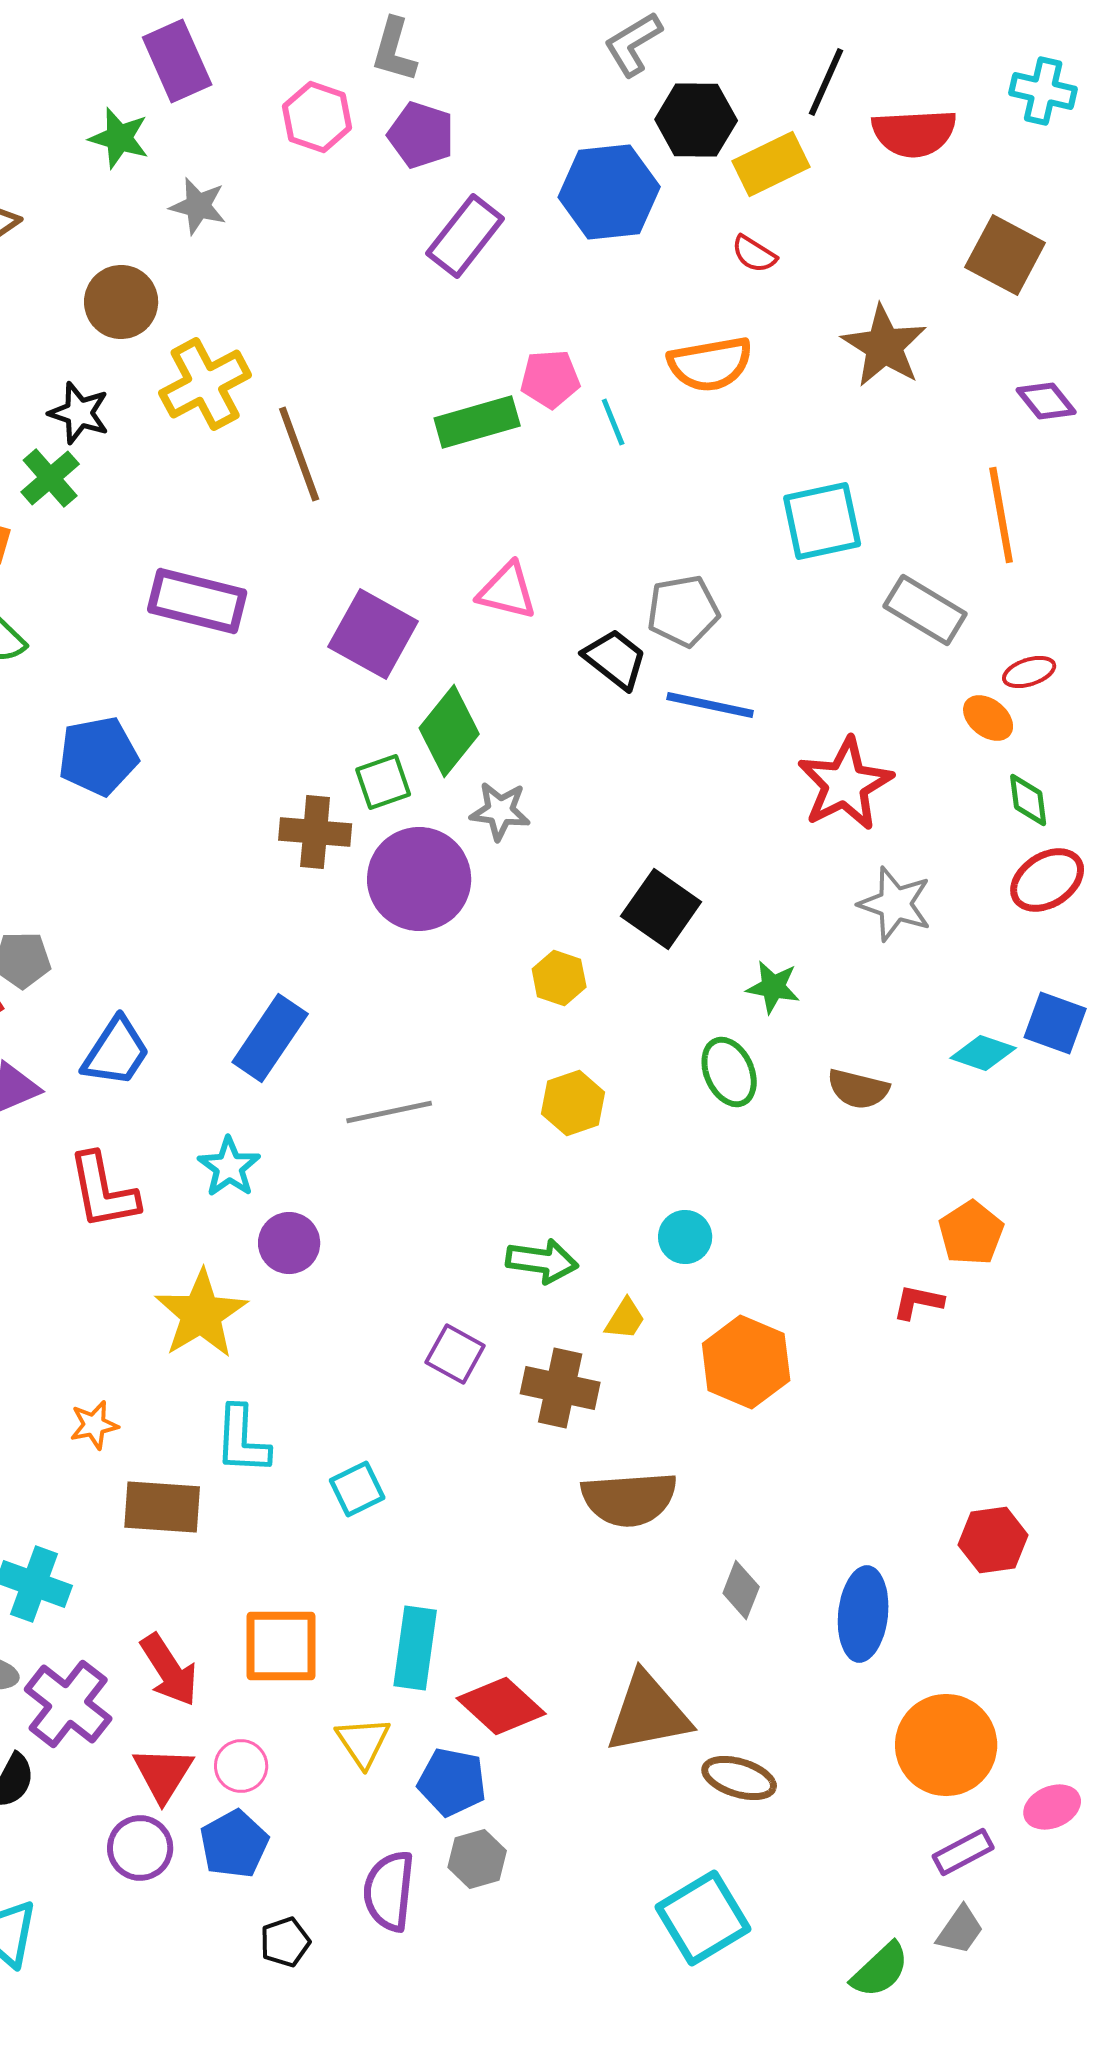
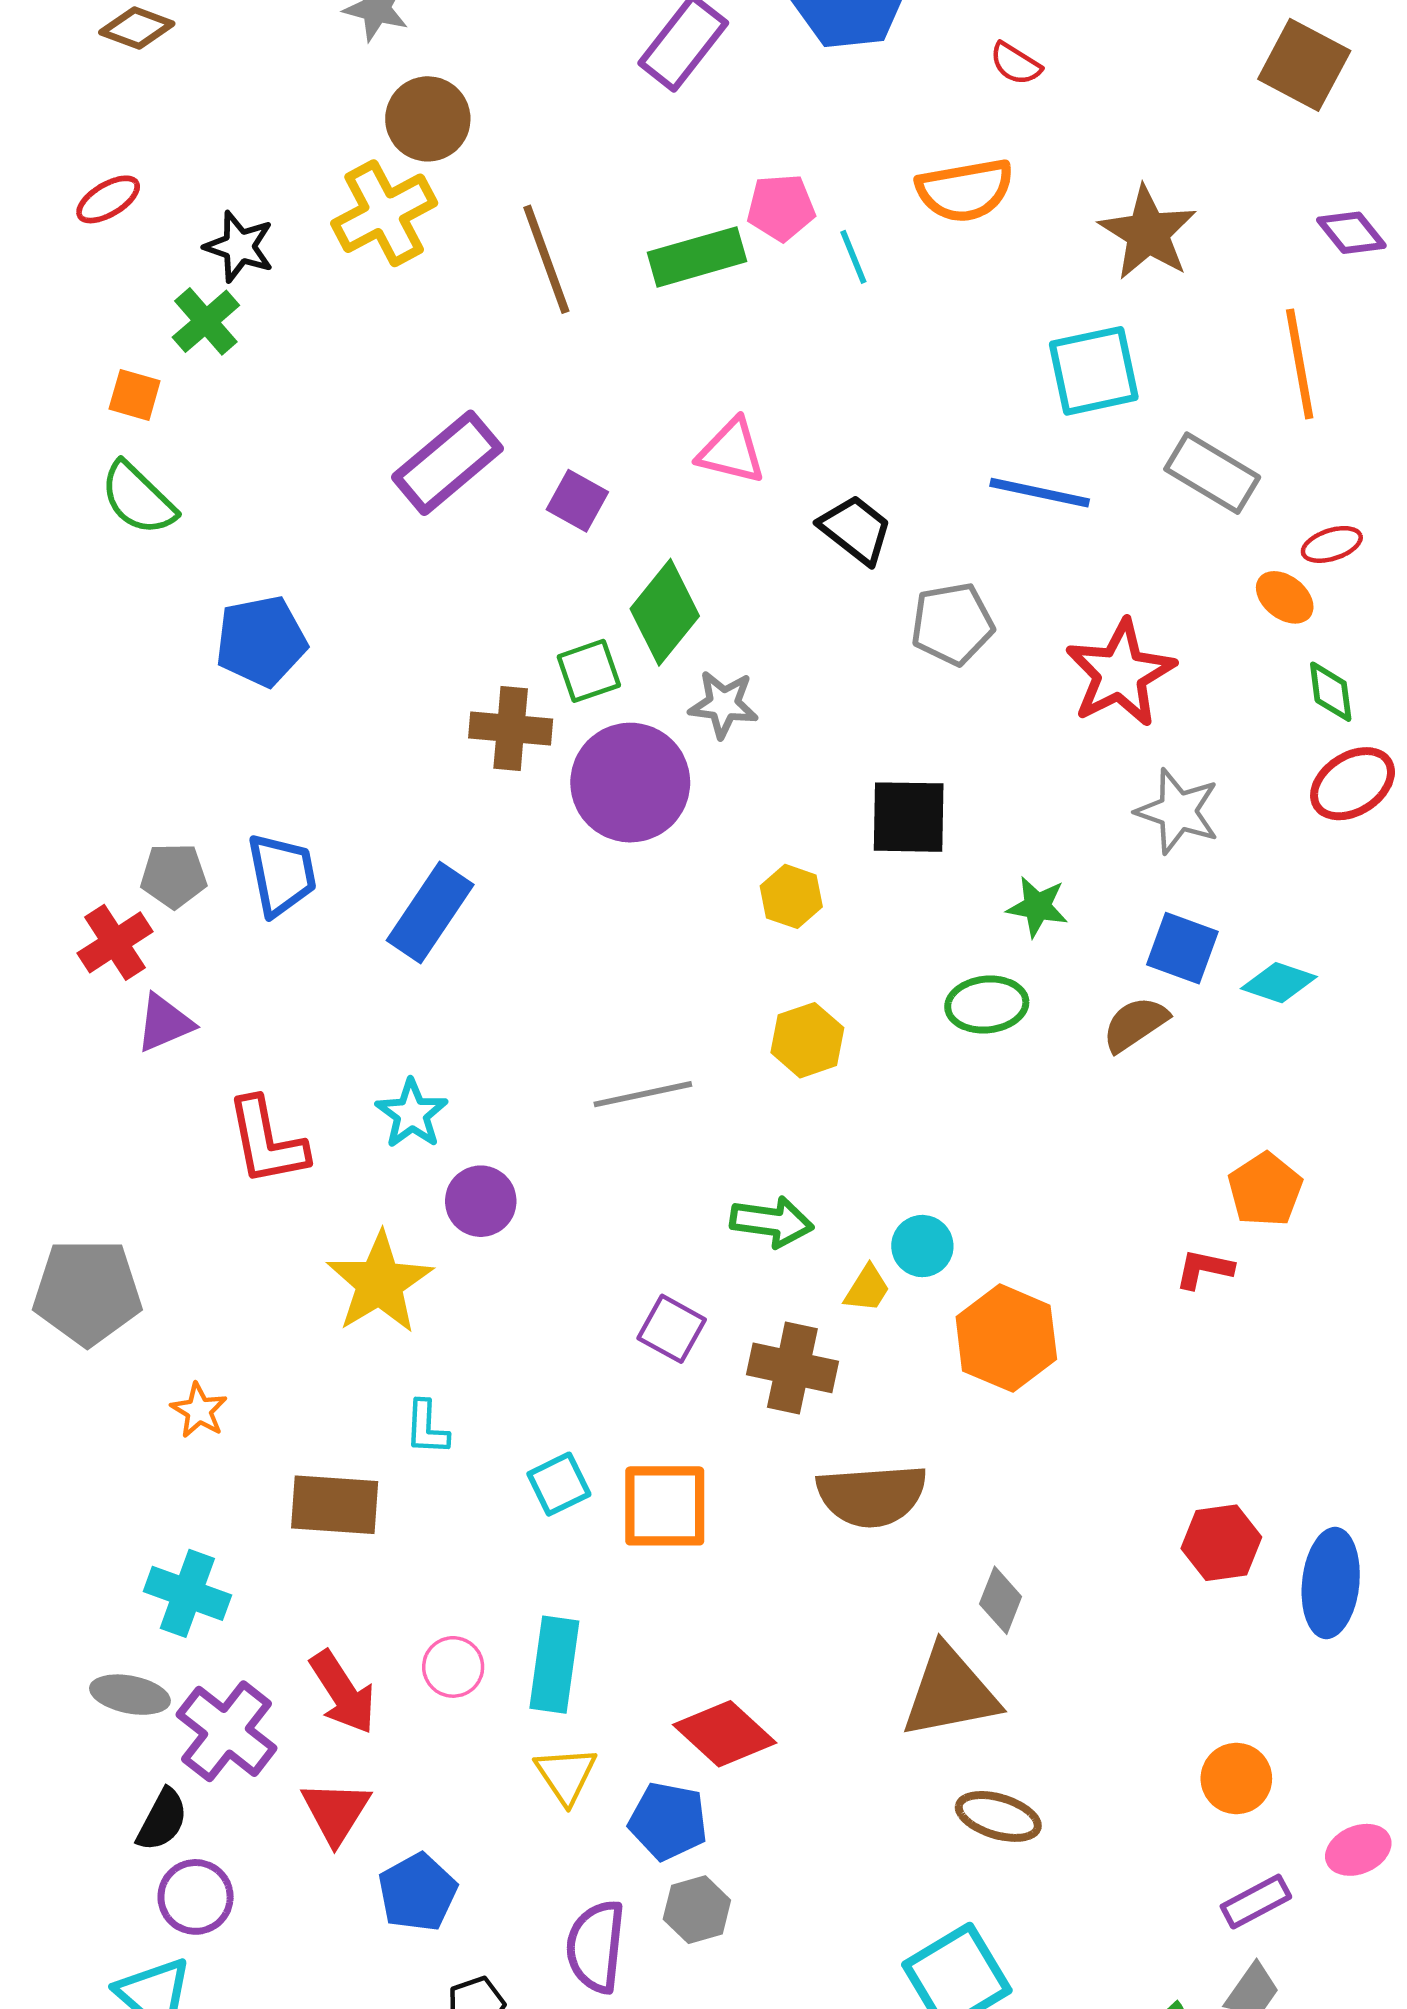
brown circle: (121, 302) -> (428, 119), moved
brown star: (884, 346) -> (1148, 233), moved
brown line: (299, 454) -> (546, 259), moved
purple rectangle: (197, 601) -> (447, 463), moved, turned -54
gray pentagon: (683, 611) -> (952, 624), moved
purple square: (373, 634) -> (577, 501), size x0.6
blue line: (710, 705) -> (1040, 493), moved
black square: (661, 909) -> (909, 817), turned -34
blue square: (1055, 1023) -> (1182, 948), moved
blue rectangle: (270, 1038) -> (430, 912), moved
blue trapezoid: (116, 1052) -> (282, 875), moved, turned -44
green ellipse: (729, 1072) -> (987, 1004), turned -72
brown semicircle: (858, 1089) -> (1135, 1024), turned 132
gray line: (389, 1112) -> (643, 1094), moved
cyan circle: (685, 1237) -> (922, 1246), moved
orange star: (94, 1425) -> (199, 1410), moved, turned -30
cyan L-shape: (242, 1440) -> (427, 1428), size x0.7
red hexagon: (993, 1540) -> (1221, 1543), moved
blue ellipse: (863, 1614) -> (1331, 1583), moved
orange square: (281, 1646) -> (665, 1506), moved
cyan rectangle: (415, 1648) -> (554, 1665), moved
brown triangle: (648, 1713) -> (950, 1692), moved
orange circle: (946, 1745) -> (1236, 1779), size x0.6
pink circle: (241, 1766) -> (453, 1667), moved
purple circle: (140, 1848) -> (196, 1897), moved

